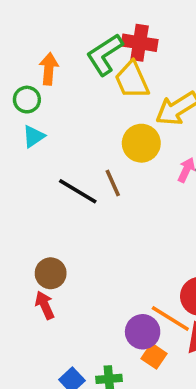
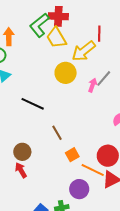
brown line: (113, 183) -> (57, 133), moved
purple circle: (143, 332) -> (79, 189), moved
orange square: (154, 356) -> (72, 155), moved, turned 32

